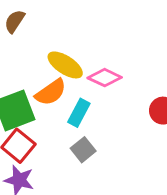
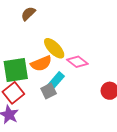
gray square: (83, 150) -> (49, 91), moved

